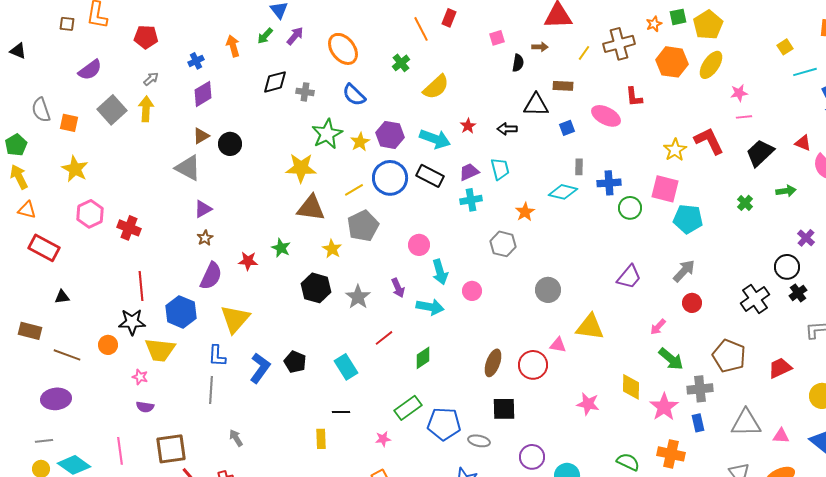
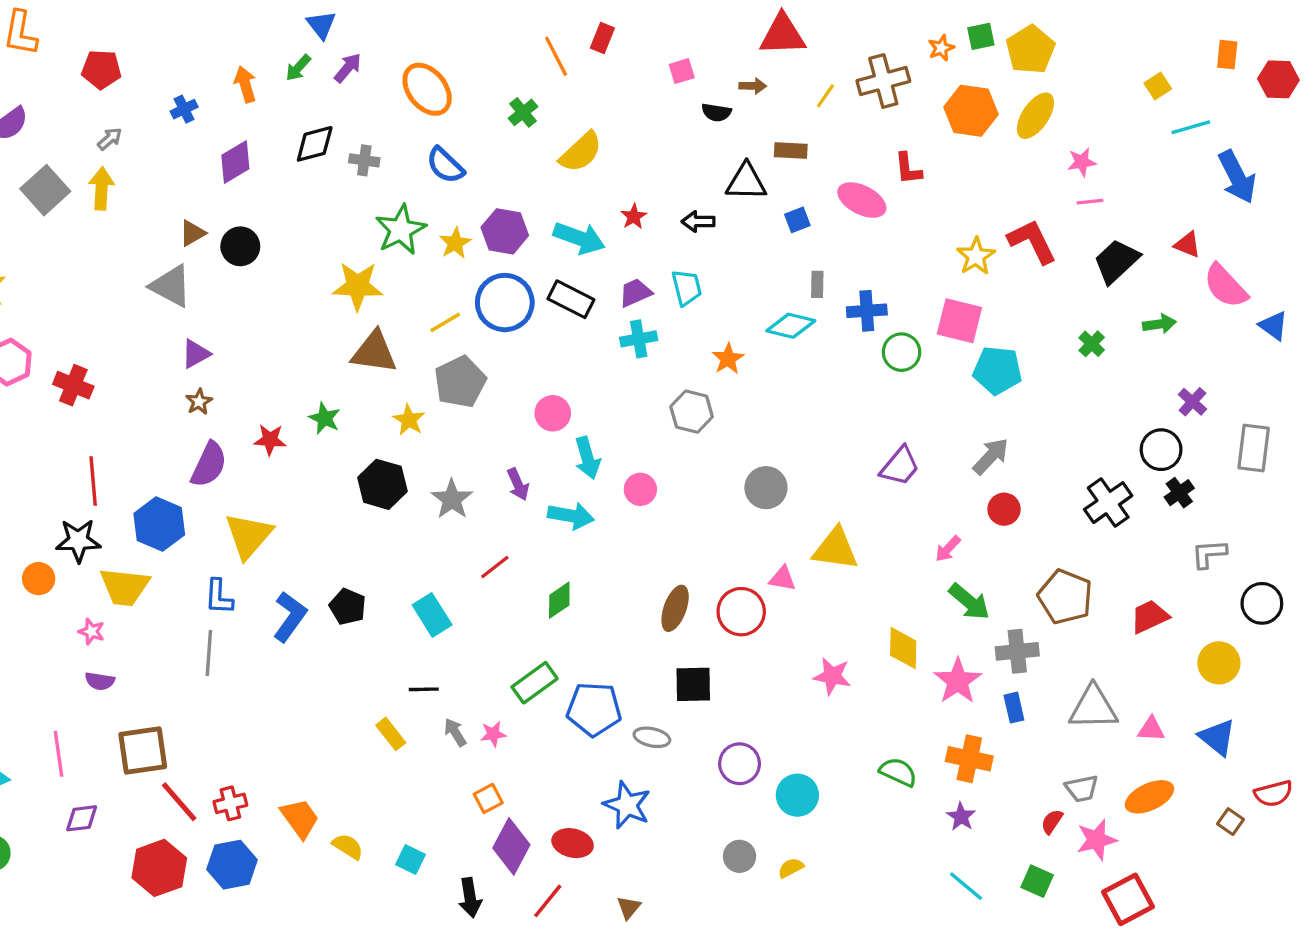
black semicircle: (518, 63) -> (716, 112), turned 90
purple diamond: (203, 94) -> (235, 162), moved
gray arrow: (236, 438) -> (455, 732), moved
yellow rectangle: (321, 439) -> (391, 734), turned -36

